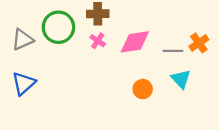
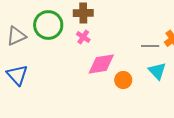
pink diamond: (135, 42) -> (101, 64), moved
blue triangle: (24, 83) -> (17, 75), turned -30

